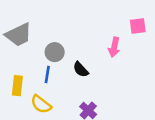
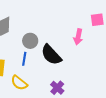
black semicircle: (81, 70) -> (51, 55), size x1.6

